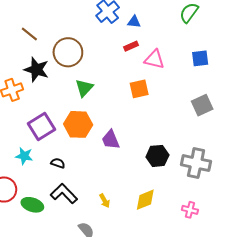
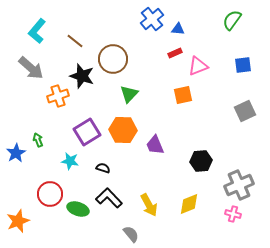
pink triangle: (154, 59) -> (198, 66), turned -35
gray cross: (196, 163) -> (239, 185), moved, turned -36
yellow arrow: (105, 201) -> (149, 205), size x1.6

